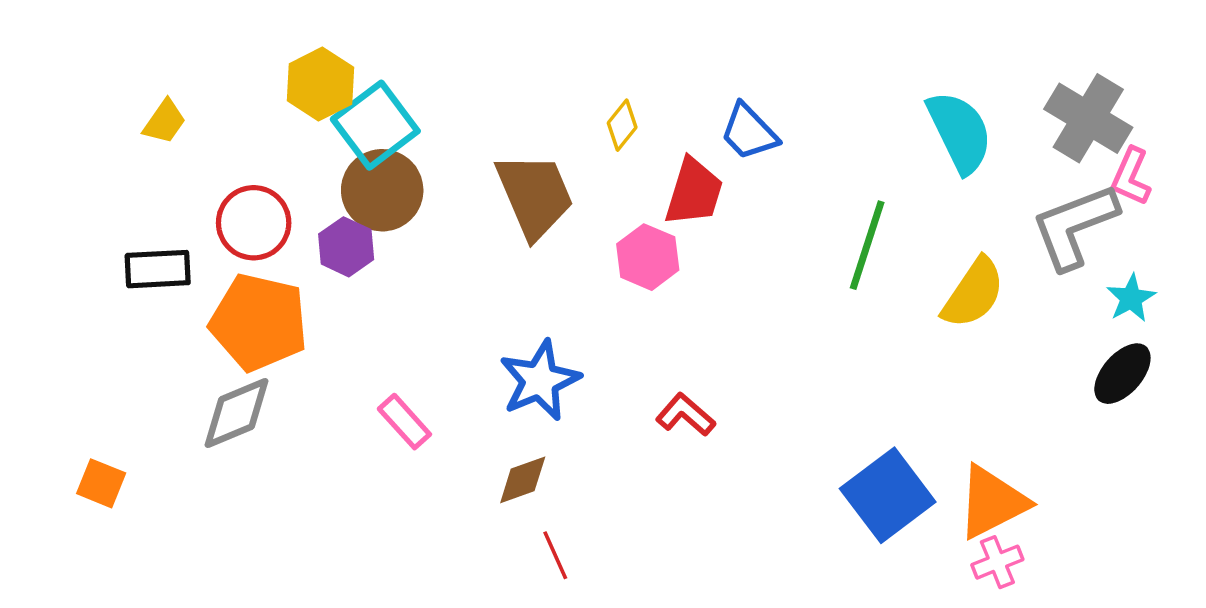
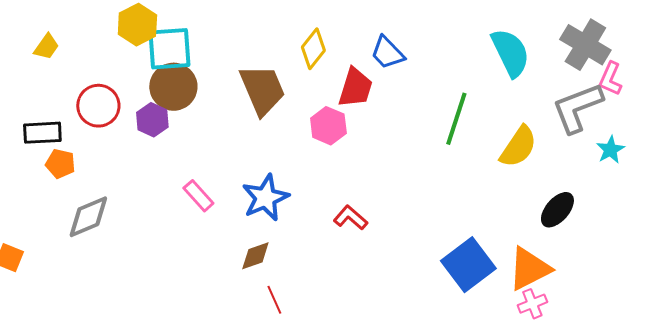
cyan square: (375, 125) -> (169, 49), turned 33
yellow diamond: (622, 125) -> (313, 49), size x1.4
orange pentagon: (259, 322) -> (60, 164), moved, size x0.5
black ellipse: (1122, 374) -> (557, 210), moved
pink rectangle: (404, 422) -> (198, 196), moved

